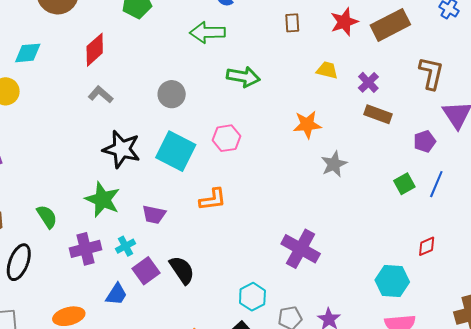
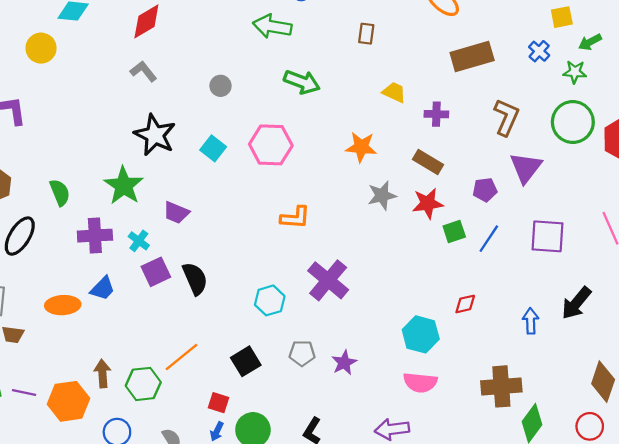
red star: (344, 22) -> (428, 203), moved
purple cross: (368, 82) -> (436, 114), turned 35
gray circle: (172, 94) -> (221, 86), size x0.7
brown rectangle: (378, 114) -> (428, 162), moved
pink hexagon: (226, 138) -> (271, 145), size x1.4
cyan square: (176, 151) -> (213, 148), size x0.6
orange L-shape: (213, 199) -> (295, 217), moved
cyan cross: (125, 246) -> (139, 241), turned -36
blue trapezoid: (116, 294) -> (103, 288), moved
cyan hexagon: (252, 297) -> (270, 300), moved

